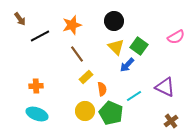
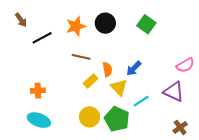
black circle: (114, 21) -> (105, 23), moved
pink semicircle: (176, 37) -> (185, 65), moved
green square: (139, 46) -> (146, 24), moved
yellow triangle: (116, 47) -> (119, 87), moved
brown line: (77, 54) -> (81, 57), turned -42
orange semicircle: (102, 89) -> (107, 69), moved

